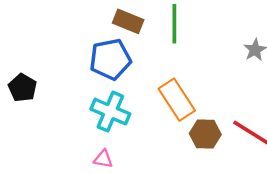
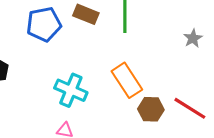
blue pentagon: (110, 59) -> (44, 24), moved

